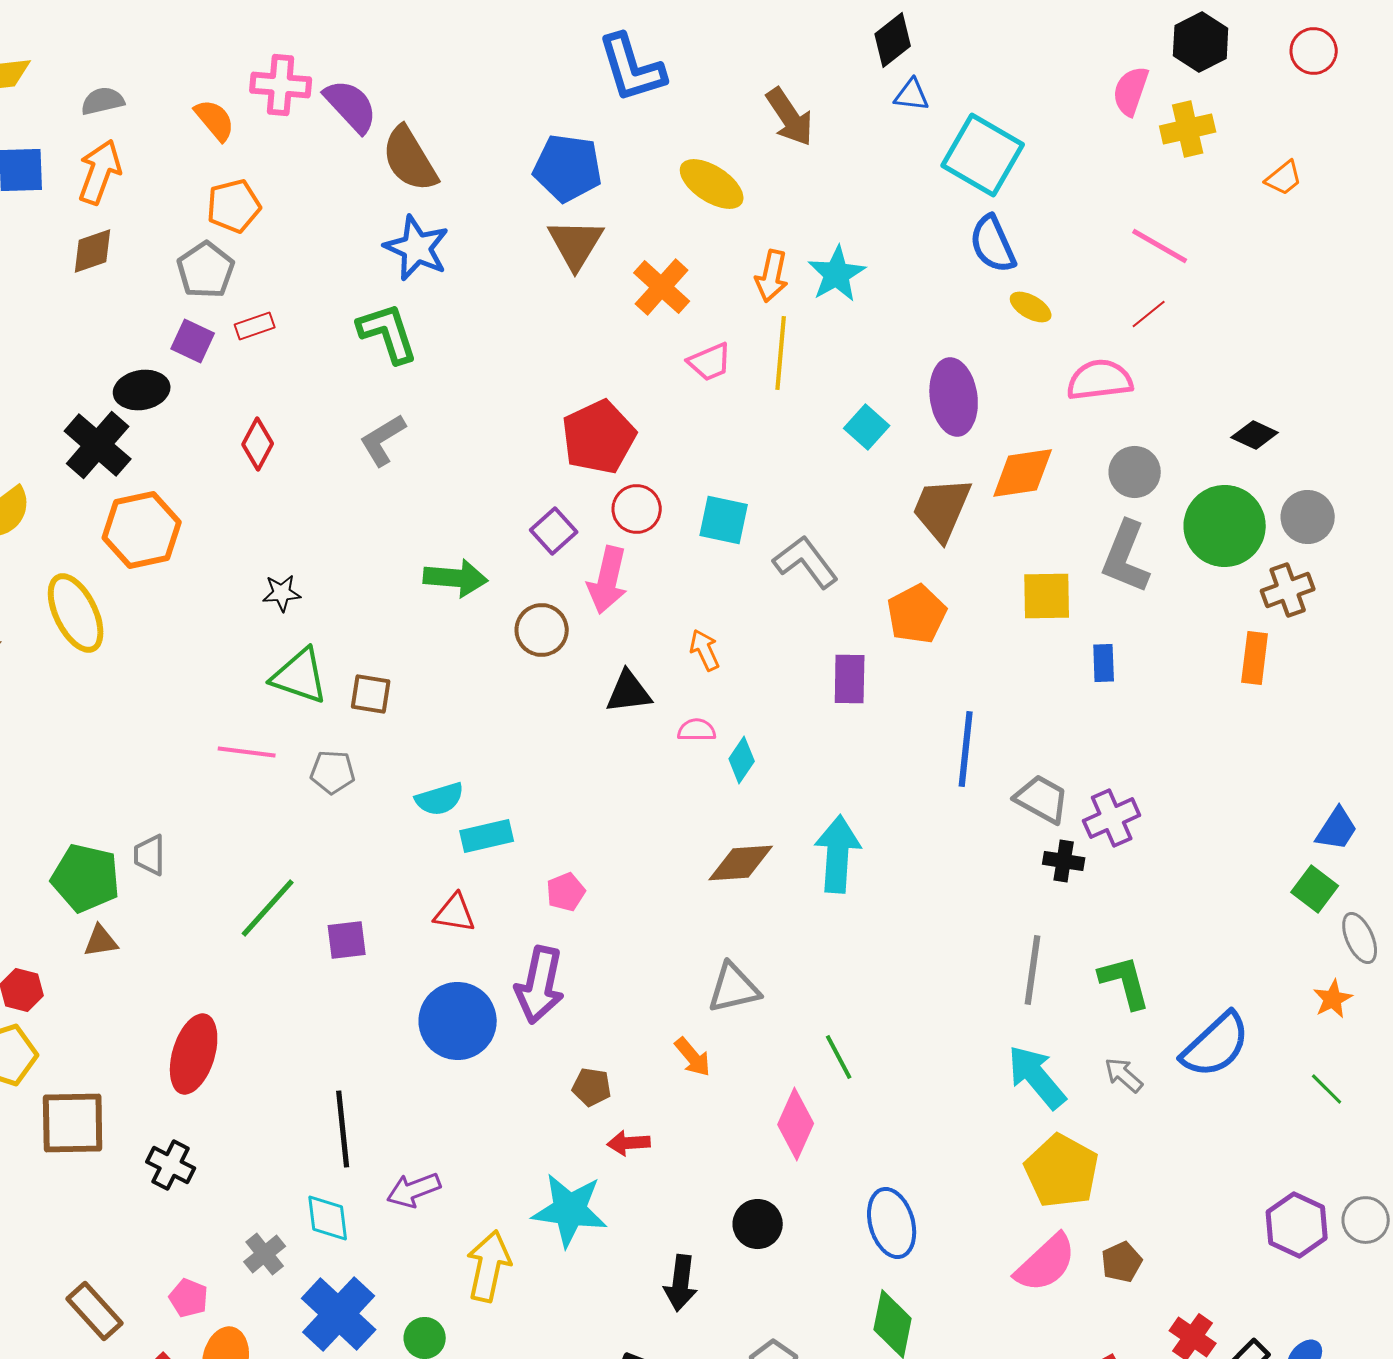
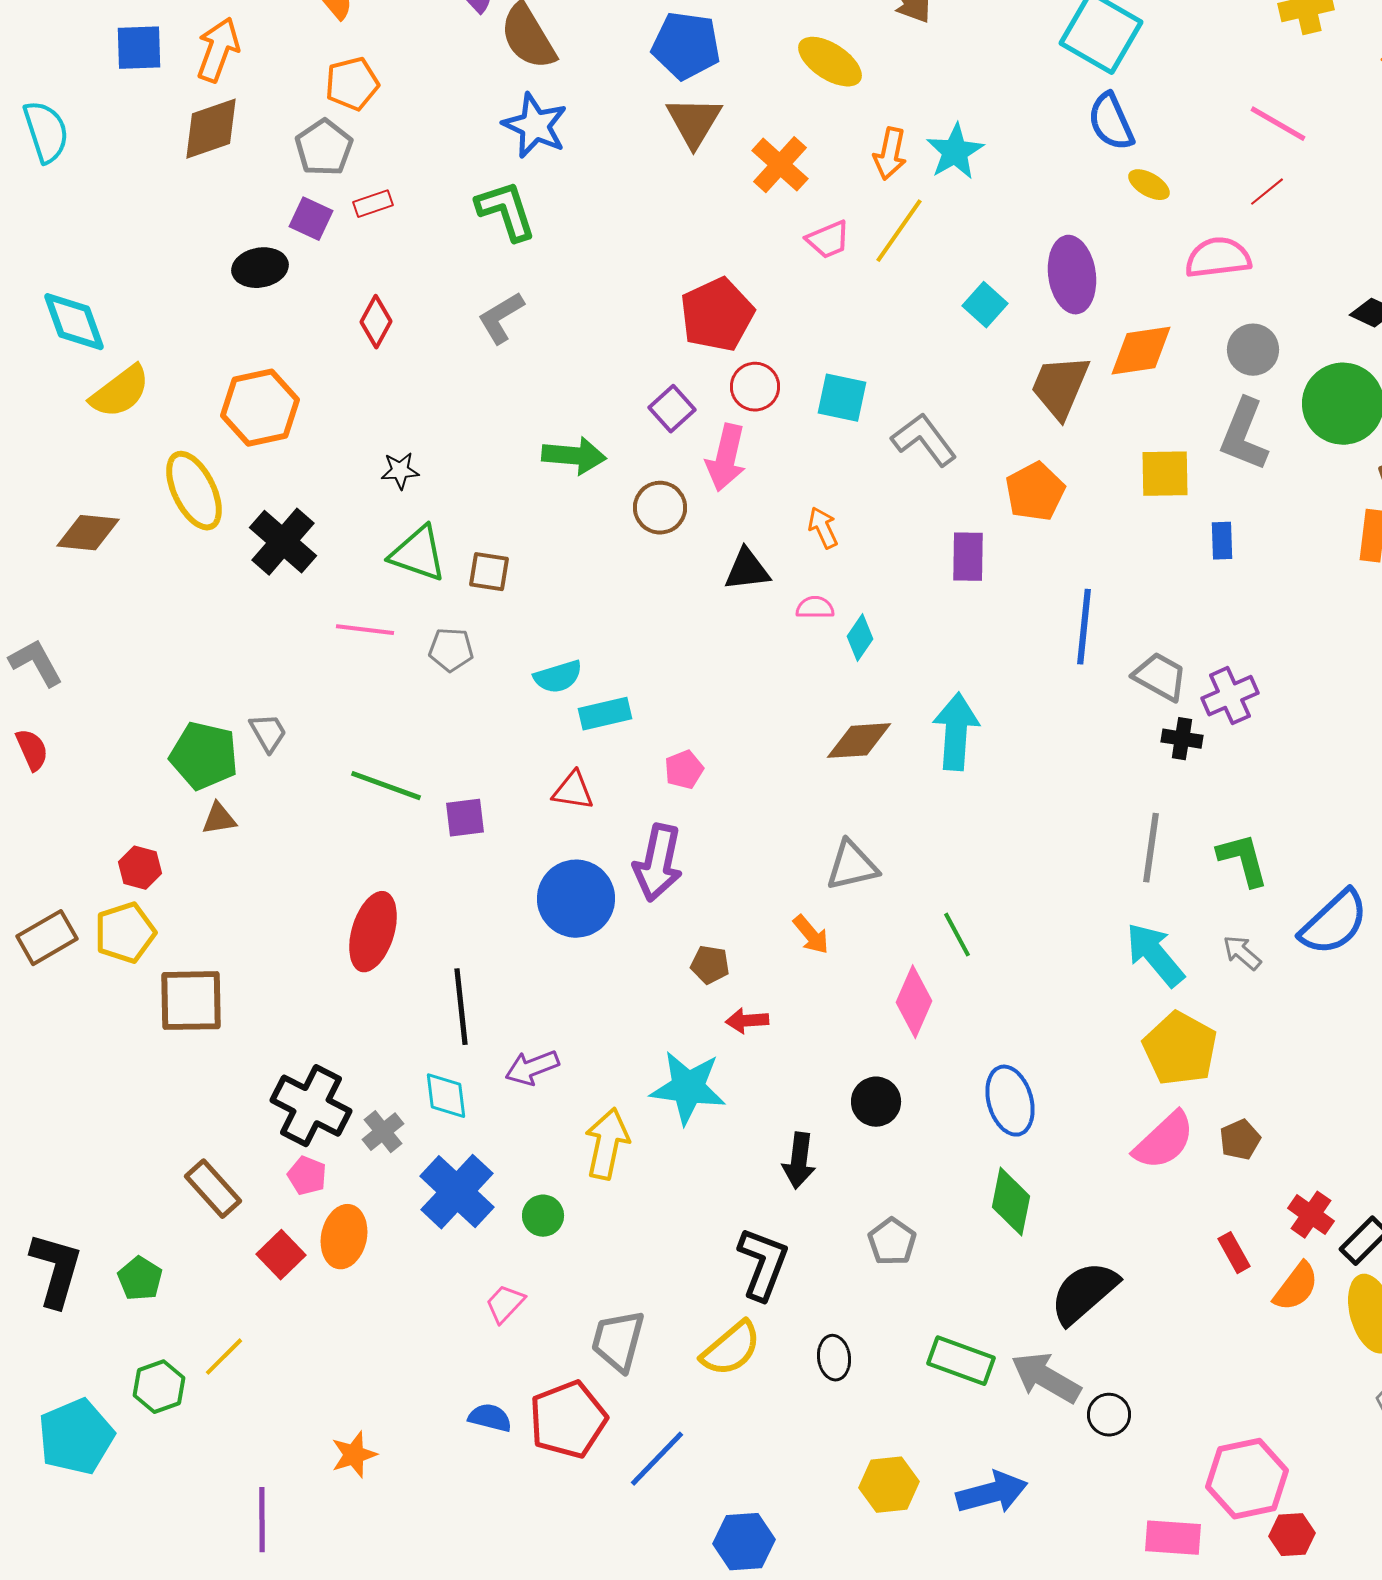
brown diamond: (93, 251) -> (211, 129), size x1.4
yellow line: (781, 353) -> (899, 231), turned 30
black cross: (98, 445) -> (283, 542), moved
gray trapezoid: (150, 855) -> (268, 733), turned 150
green line: (268, 908) -> (386, 786), turned 68
red ellipse: (194, 1054) -> (373, 932), moved
black cross: (171, 1165) -> (311, 1106), moved, size x1.6

